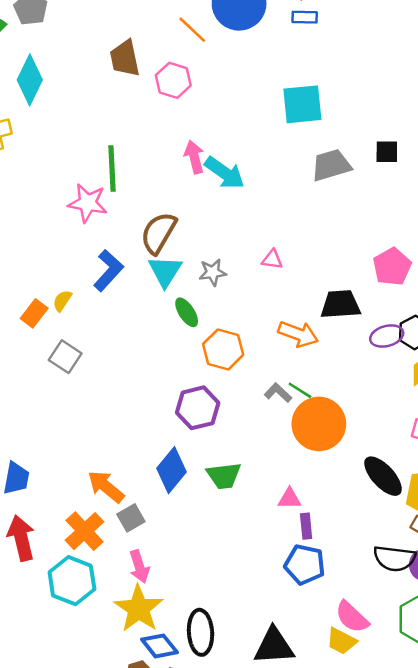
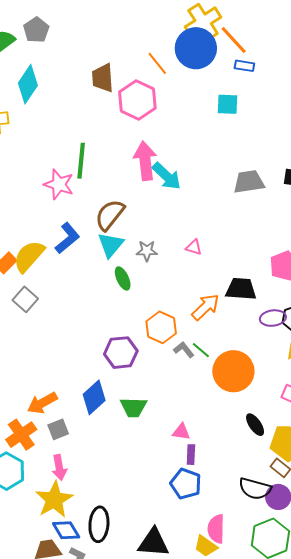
pink hexagon: (173, 80) -> (137, 100), size x1.4
cyan square: (302, 104) -> (228, 104), moved, size x0.7
pink arrow: (194, 157) -> (145, 161), size x1.5
yellow semicircle: (62, 301) -> (29, 256), size x2.0
orange arrow: (298, 334) -> (206, 307), turned -72
orange hexagon: (223, 349) -> (161, 327), moved
orange circle: (319, 424) -> (233, 371), moved
black ellipse: (383, 476) -> (255, 425), size x0.7
orange arrow: (106, 487) -> (42, 403), turned -76
pink semicircle: (352, 617) -> (216, 529), turned 40

